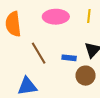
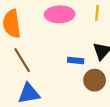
brown line: (39, 53) -> (22, 60), moved

